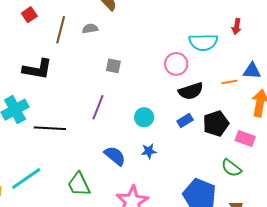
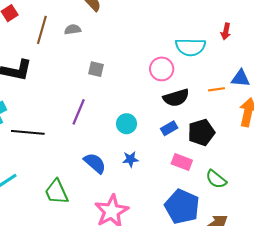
pink rectangle: (245, 138) -> (182, 162), moved

